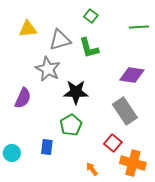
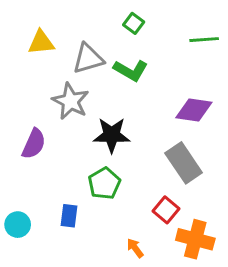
green L-shape: (89, 48) -> (131, 70), turned -45

